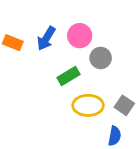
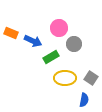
blue arrow: (46, 38) -> (33, 41), moved, turned -96

